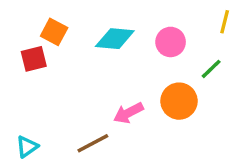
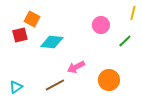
cyan diamond: (115, 39) -> (52, 42), moved
orange circle: (179, 101) -> (109, 80), moved

